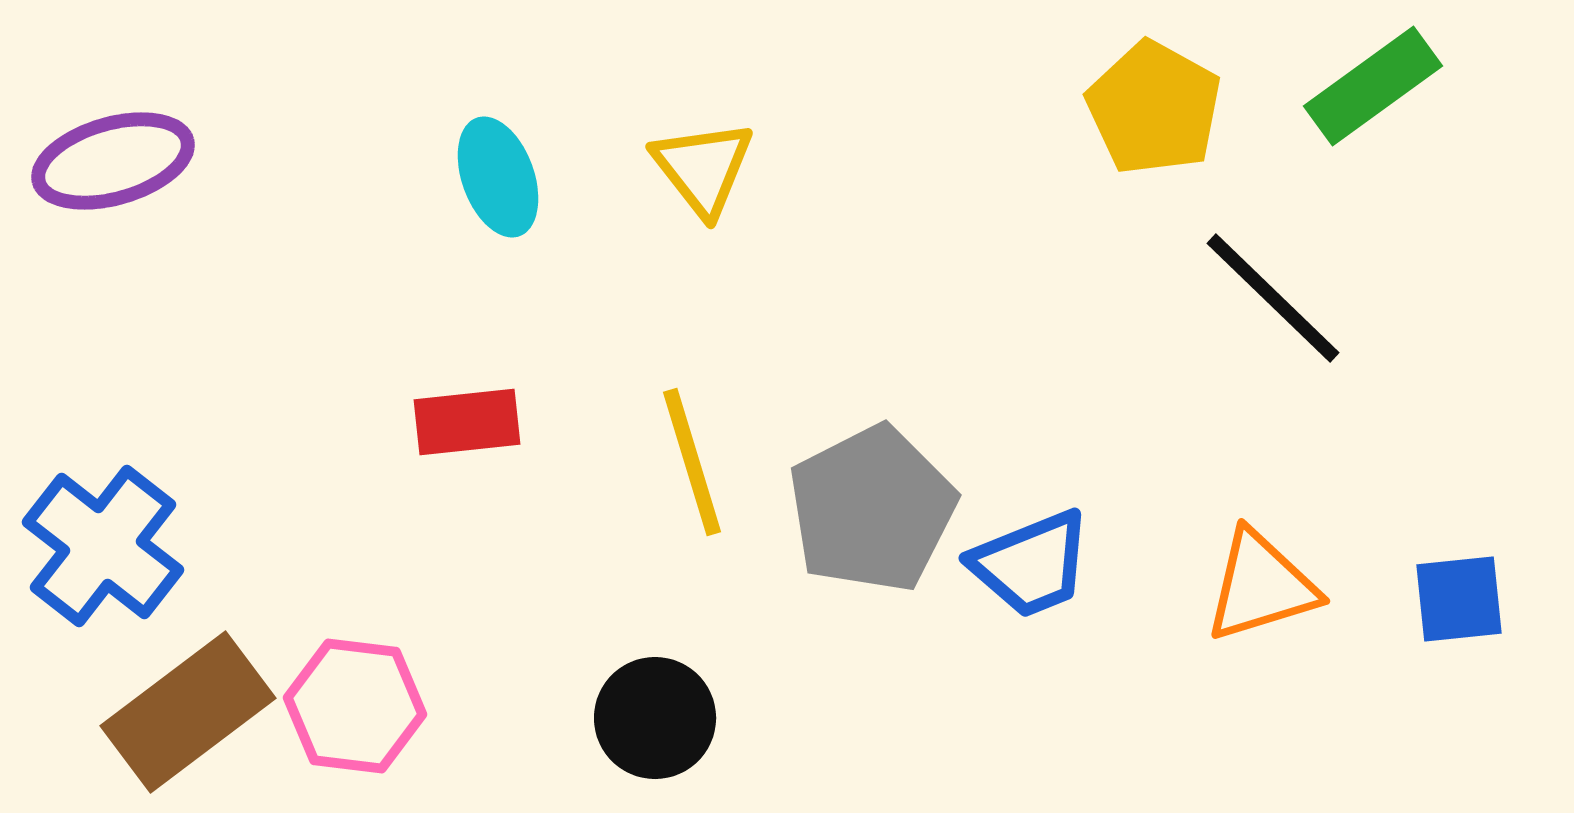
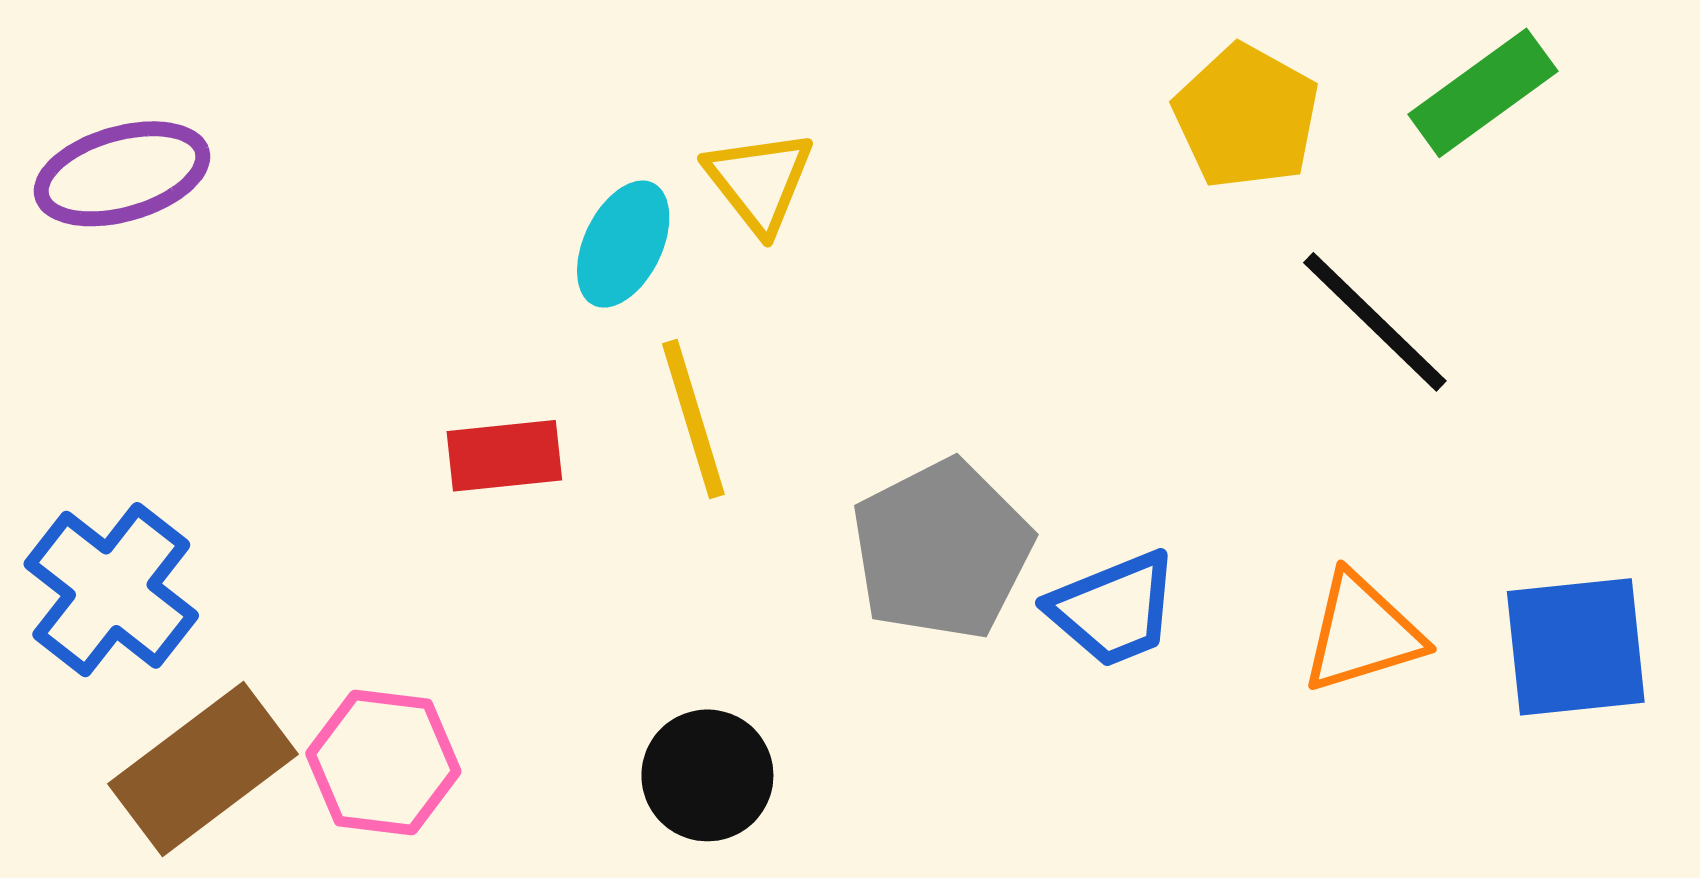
cyan ellipse: (498, 177) -> (623, 244), moved, turned 46
yellow line: (692, 462) -> (693, 419), moved
blue square: (1459, 599) -> (1576, 647), size x1.5

